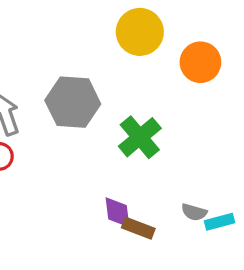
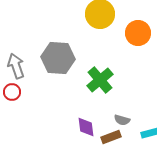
gray semicircle: (194, 212) -> (122, 120), moved
brown rectangle: (138, 228) -> (111, 137), moved, turned -42

